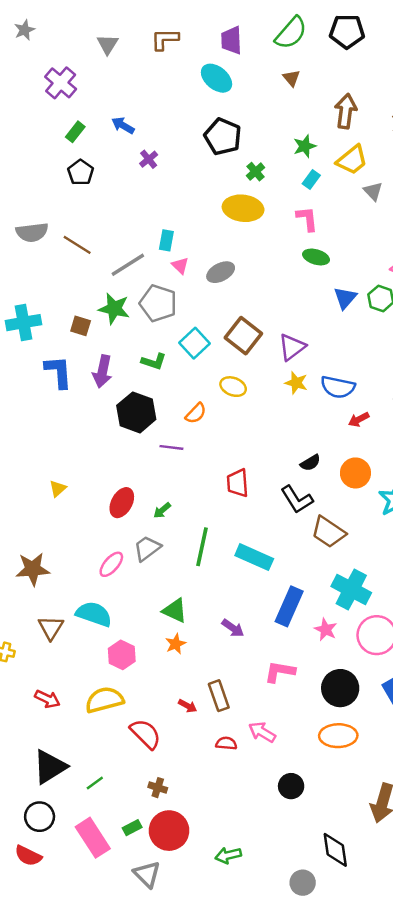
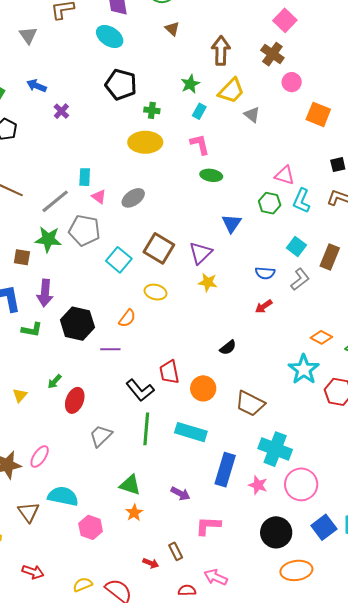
gray triangle: (108, 44) -> (28, 35), moved
green cross: (255, 172) -> (152, 110), turned -35
blue triangle: (345, 298) -> (232, 223), moved
green L-shape: (154, 362) -> (32, 330), moved
blue semicircle: (338, 387) -> (265, 273), moved, size x0.7
orange circle: (355, 473) -> (203, 388), moved
black L-shape: (297, 499) -> (140, 390), moved
green arrow: (162, 510) -> (55, 381), moved
pink ellipse: (111, 564) -> (40, 457), moved
pink L-shape: (280, 672) -> (208, 526), moved
brown rectangle: (219, 696) -> (176, 551), size x0.7
yellow semicircle: (104, 700) -> (83, 585), moved, size x0.6
orange ellipse: (338, 736) -> (296, 570), moved

